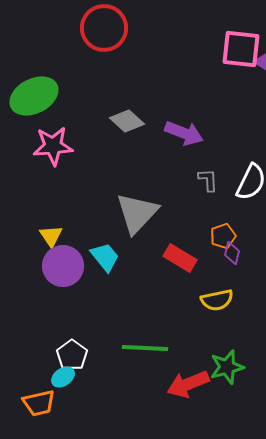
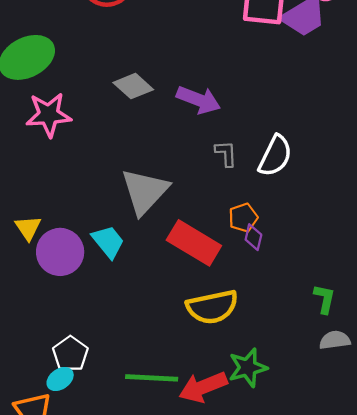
yellow triangle: (51, 236) -> (28, 228), moved
red rectangle: (180, 258) -> (194, 243), size x1.4
yellow semicircle: (217, 300) -> (212, 307), moved, size x1.4
green line: (145, 348) -> (152, 378), moved

